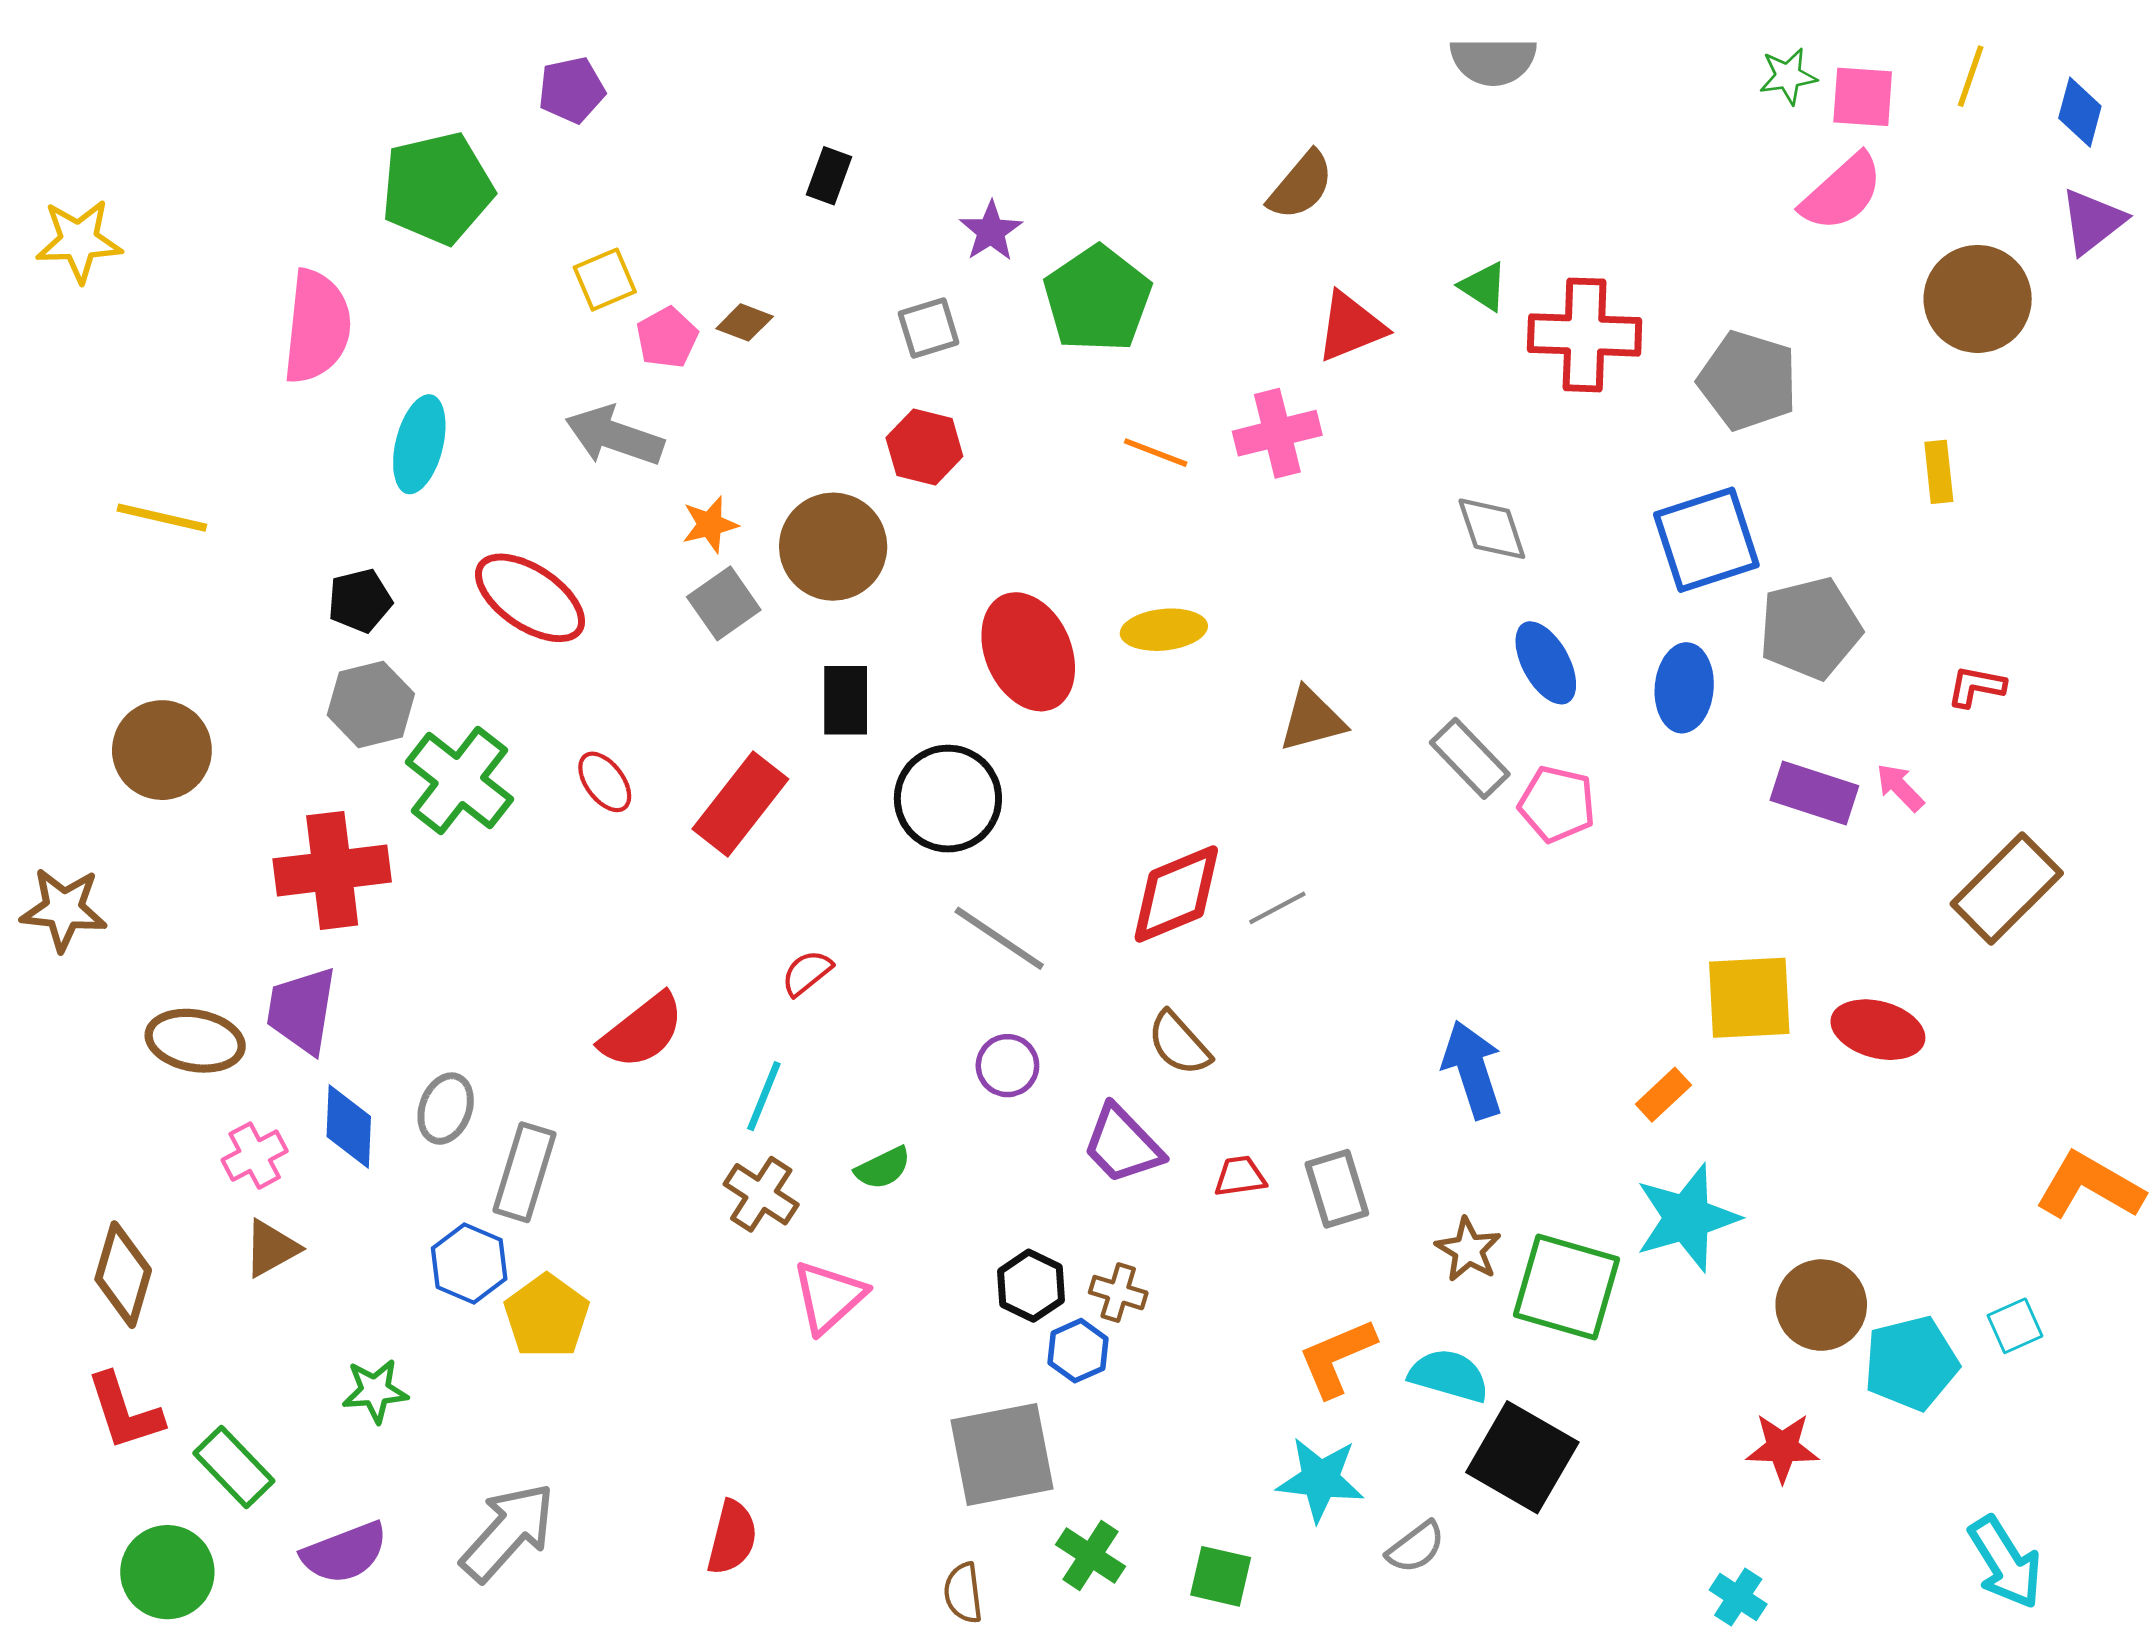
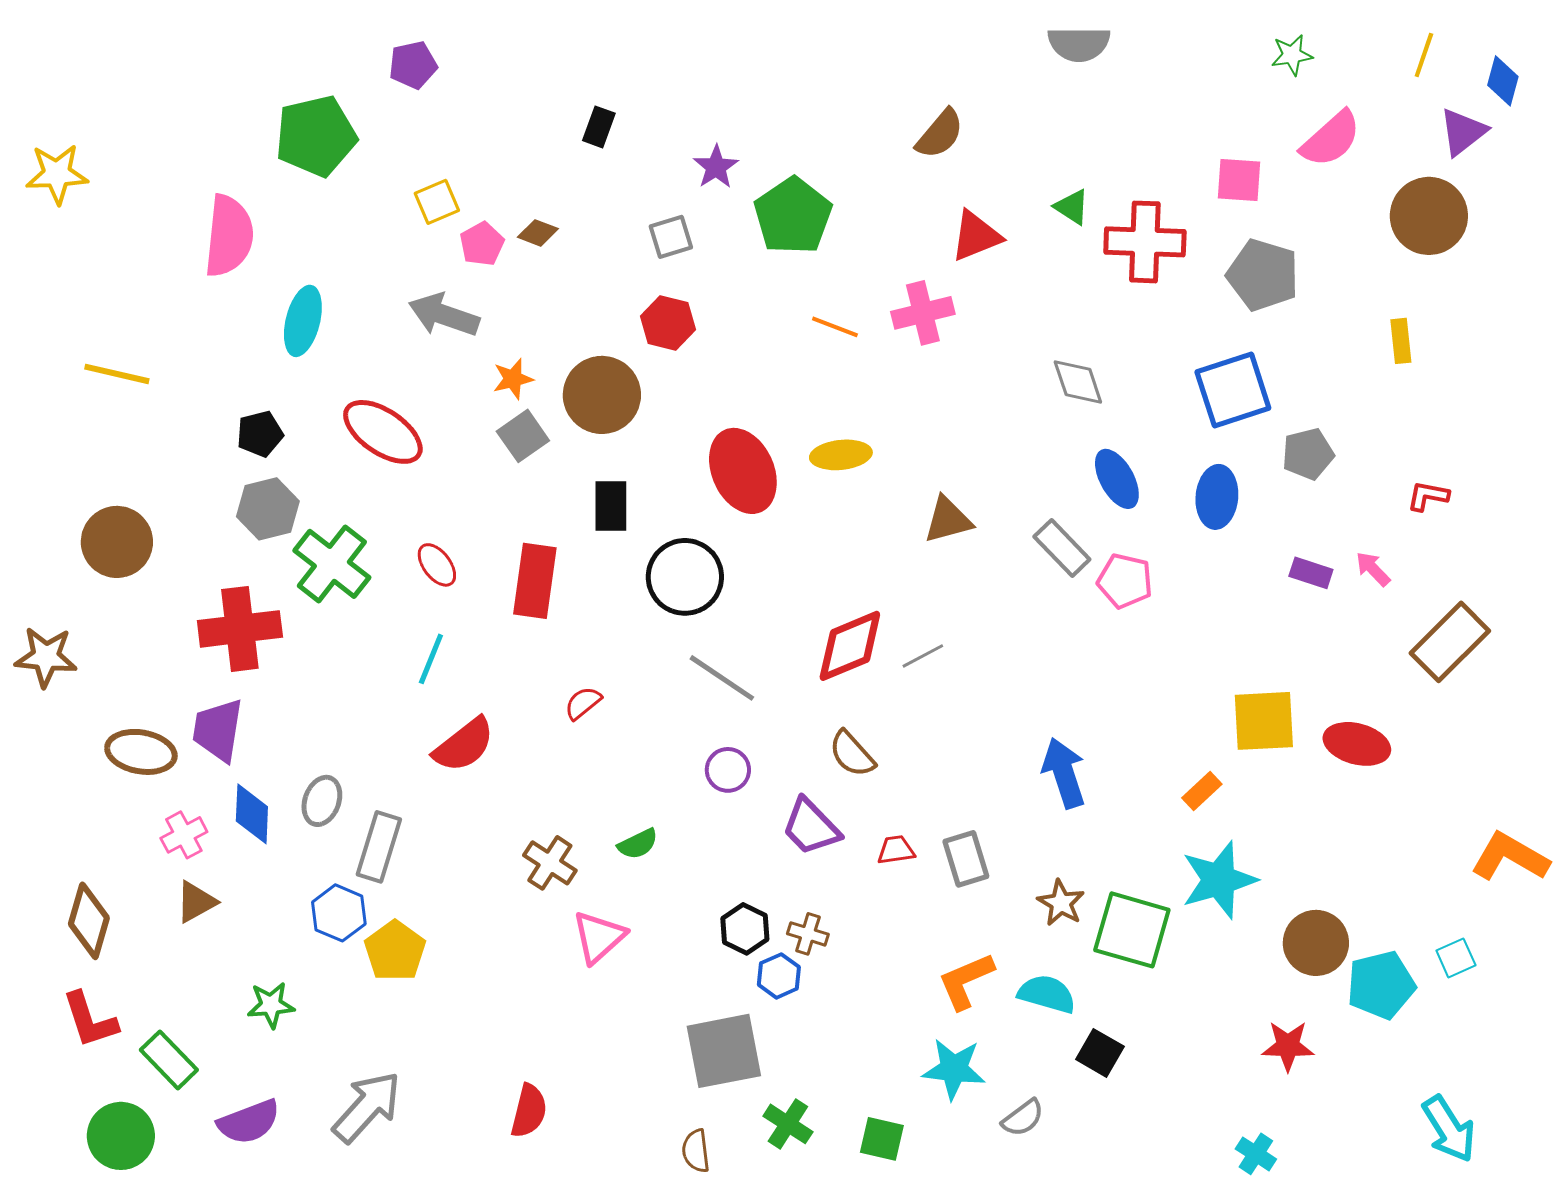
pink square: (1863, 97) -> (1239, 180), moved
purple triangle: (2092, 221) -> (1463, 132), moved
gray pentagon: (1810, 628) -> (1308, 454), size x0.7
purple rectangle: (1814, 793) -> (1311, 573), size x0.7
red rectangle: (740, 804) -> (535, 581), turned -30
cyan line: (764, 1096) -> (431, 659), moved
black square: (1522, 1457) -> (1100, 1053), size x0.6

